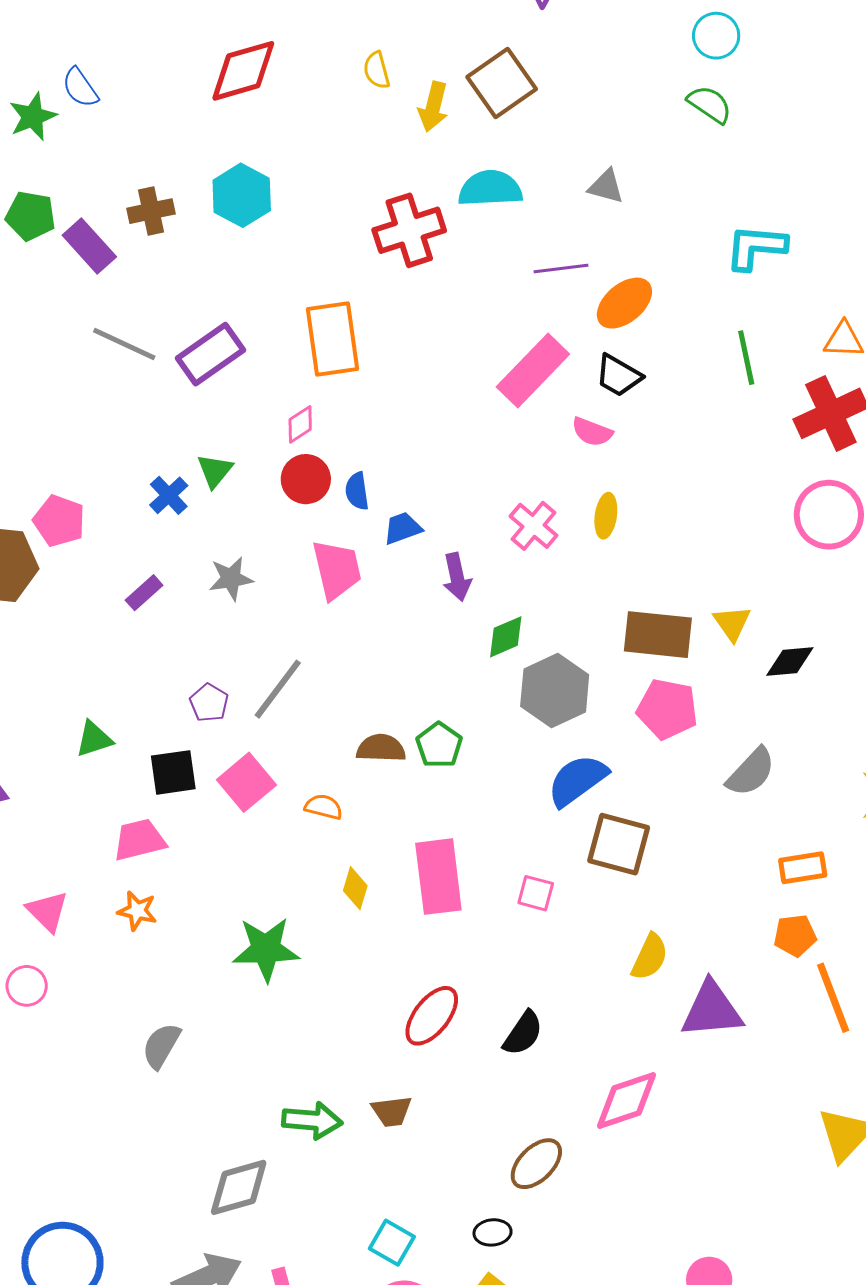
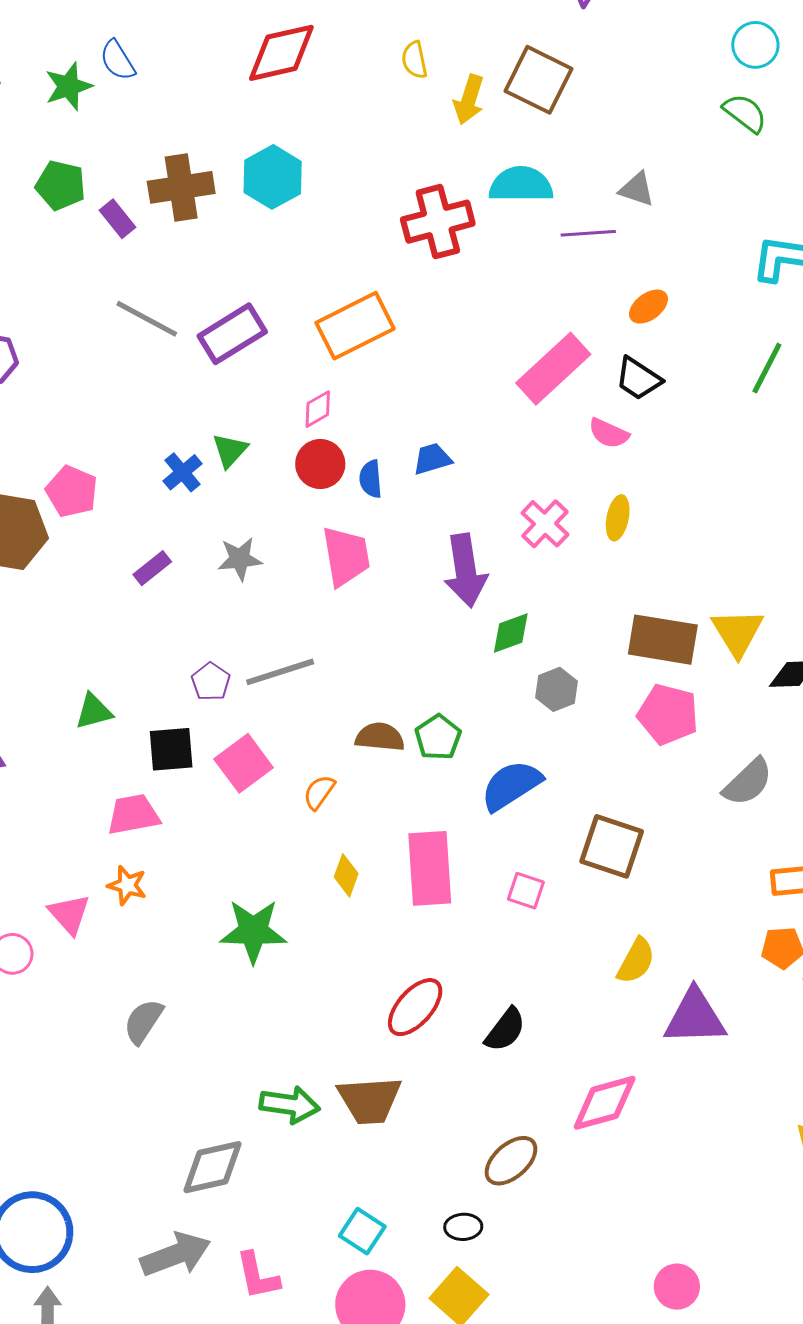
brown square: (502, 83) -> (539, 80), turned -32
brown cross: (151, 211) -> (181, 187), size x1.4
purple rectangle: (89, 246) -> (117, 219), size x0.7
purple line: (561, 269) -> (588, 233), moved
orange ellipse: (624, 303) -> (648, 307), size x0.7
orange rectangle: (333, 339) -> (355, 326), turned 68
green line: (746, 358) -> (767, 368), turned 36
blue trapezoid: (403, 528) -> (432, 459), moved
purple arrow: (457, 577) -> (465, 570), size x1.5
yellow triangle: (732, 623) -> (737, 632), size x1.4
gray line: (278, 689) -> (280, 672), turned 32
gray hexagon: (555, 691) -> (557, 689), size x0.6
blue semicircle: (577, 780) -> (511, 785), moved
orange semicircle: (324, 807) -> (319, 792), turned -72
pink triangle: (47, 911) -> (69, 914), moved
brown trapezoid: (392, 1111) -> (370, 1100), size x1.6

